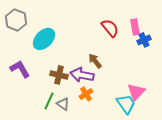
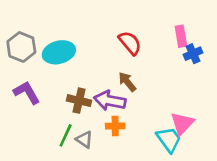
gray hexagon: (16, 20) -> (21, 47), moved
red semicircle: (110, 28) -> (130, 43), moved
cyan ellipse: (44, 39) -> (59, 52), turned 30
orange cross: (86, 94) -> (115, 126), turned 32

